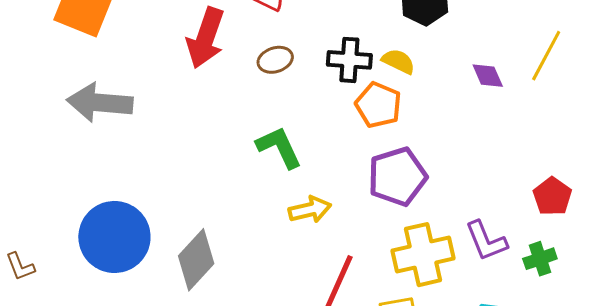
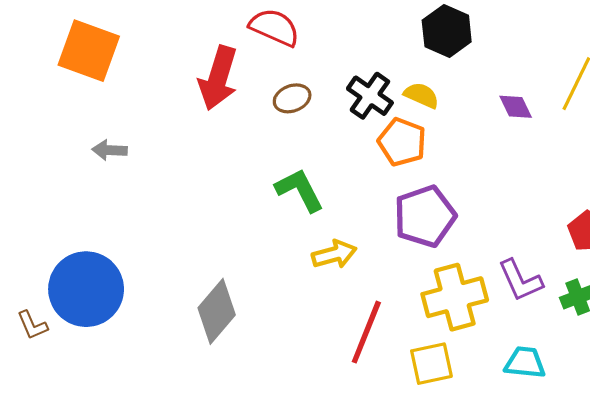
black cross: (349, 60) -> (370, 96), turned 33
gray arrow: (100, 103) -> (110, 150), size x0.5
blue circle: (114, 237) -> (86, 289), moved

